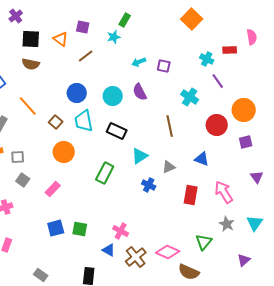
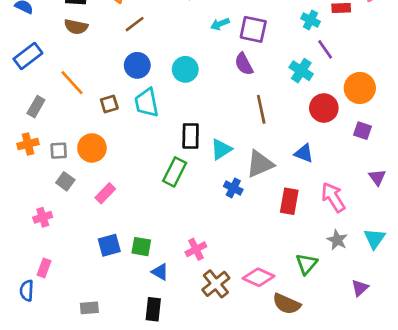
brown line: (86, 56) -> (135, 24), moved
purple square: (164, 66) -> (253, 29), size x1.5
purple semicircle: (140, 92) -> (244, 64), moved
cyan cross: (190, 97) -> (301, 71), moved
brown square: (56, 122) -> (109, 104), turned 32
black rectangle: (117, 131) -> (191, 136), moved, turned 66
purple square: (246, 142) -> (362, 131), turned 32
orange circle: (64, 152) -> (92, 148), moved
gray triangle: (169, 167) -> (260, 164), size x1.6
pink cross: (121, 231) -> (196, 249), turned 35
blue triangle: (109, 250) -> (160, 272), moved
gray rectangle: (41, 275) -> (89, 308), turned -40

